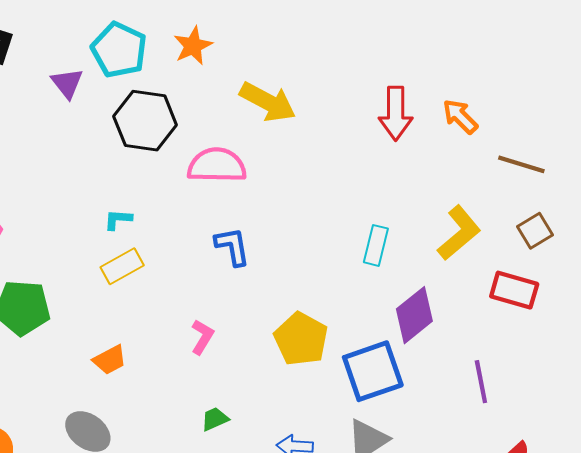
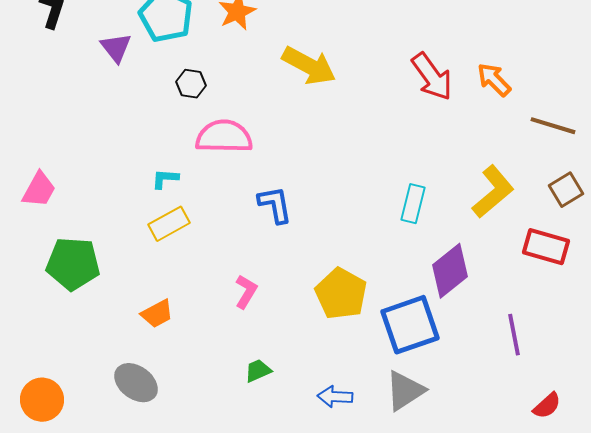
red arrow: (396, 113) -> (432, 77), turned -36
black hexagon: (145, 121) -> (191, 84), size x0.5
pink semicircle: (217, 165) -> (224, 137), moved

